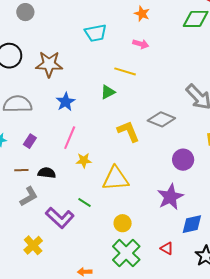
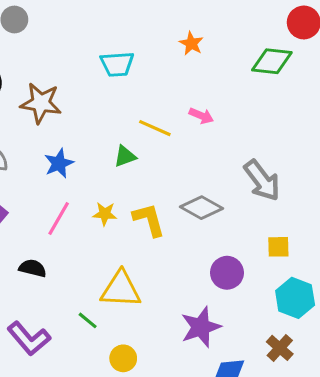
pink arrow: (141, 44) -> (201, 116), moved
yellow star: (84, 160) -> (105, 214), moved
black semicircle: (47, 173) -> (33, 268), moved
green line: (85, 203) -> (88, 320), moved

